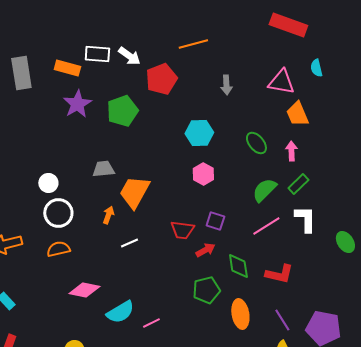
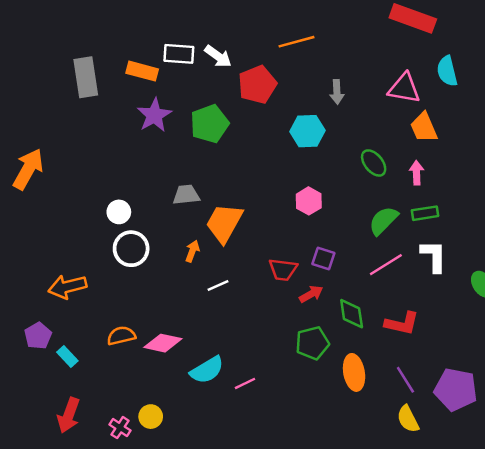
cyan semicircle: (316, 68) -> (447, 71), size x1.4
cyan hexagon: (199, 133) -> (307, 131), moved
green rectangle: (298, 184) -> (425, 213), turned 35
orange semicircle: (58, 249) -> (121, 336), moved

